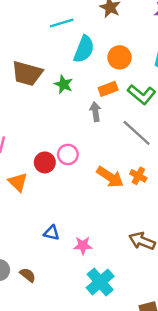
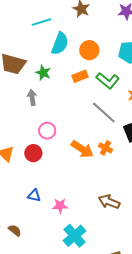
gray arrow: (95, 112) -> (32, 98), moved
red circle: (45, 162) -> (33, 153), moved

